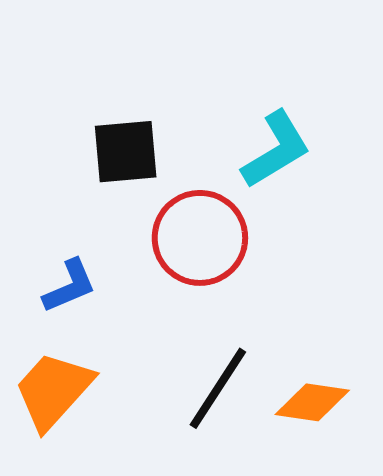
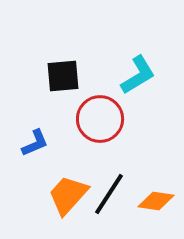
orange trapezoid: (53, 390) -> (68, 195), moved

